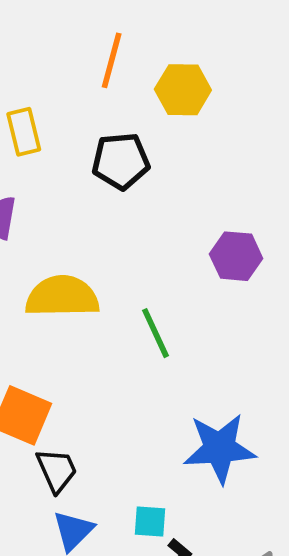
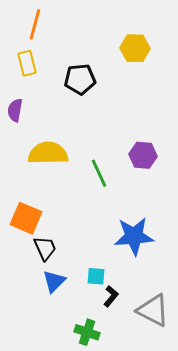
orange line: (112, 60) -> (35, 24), moved
yellow hexagon: (183, 90) -> (135, 48), moved
purple hexagon: (236, 256) -> (143, 155), moved

